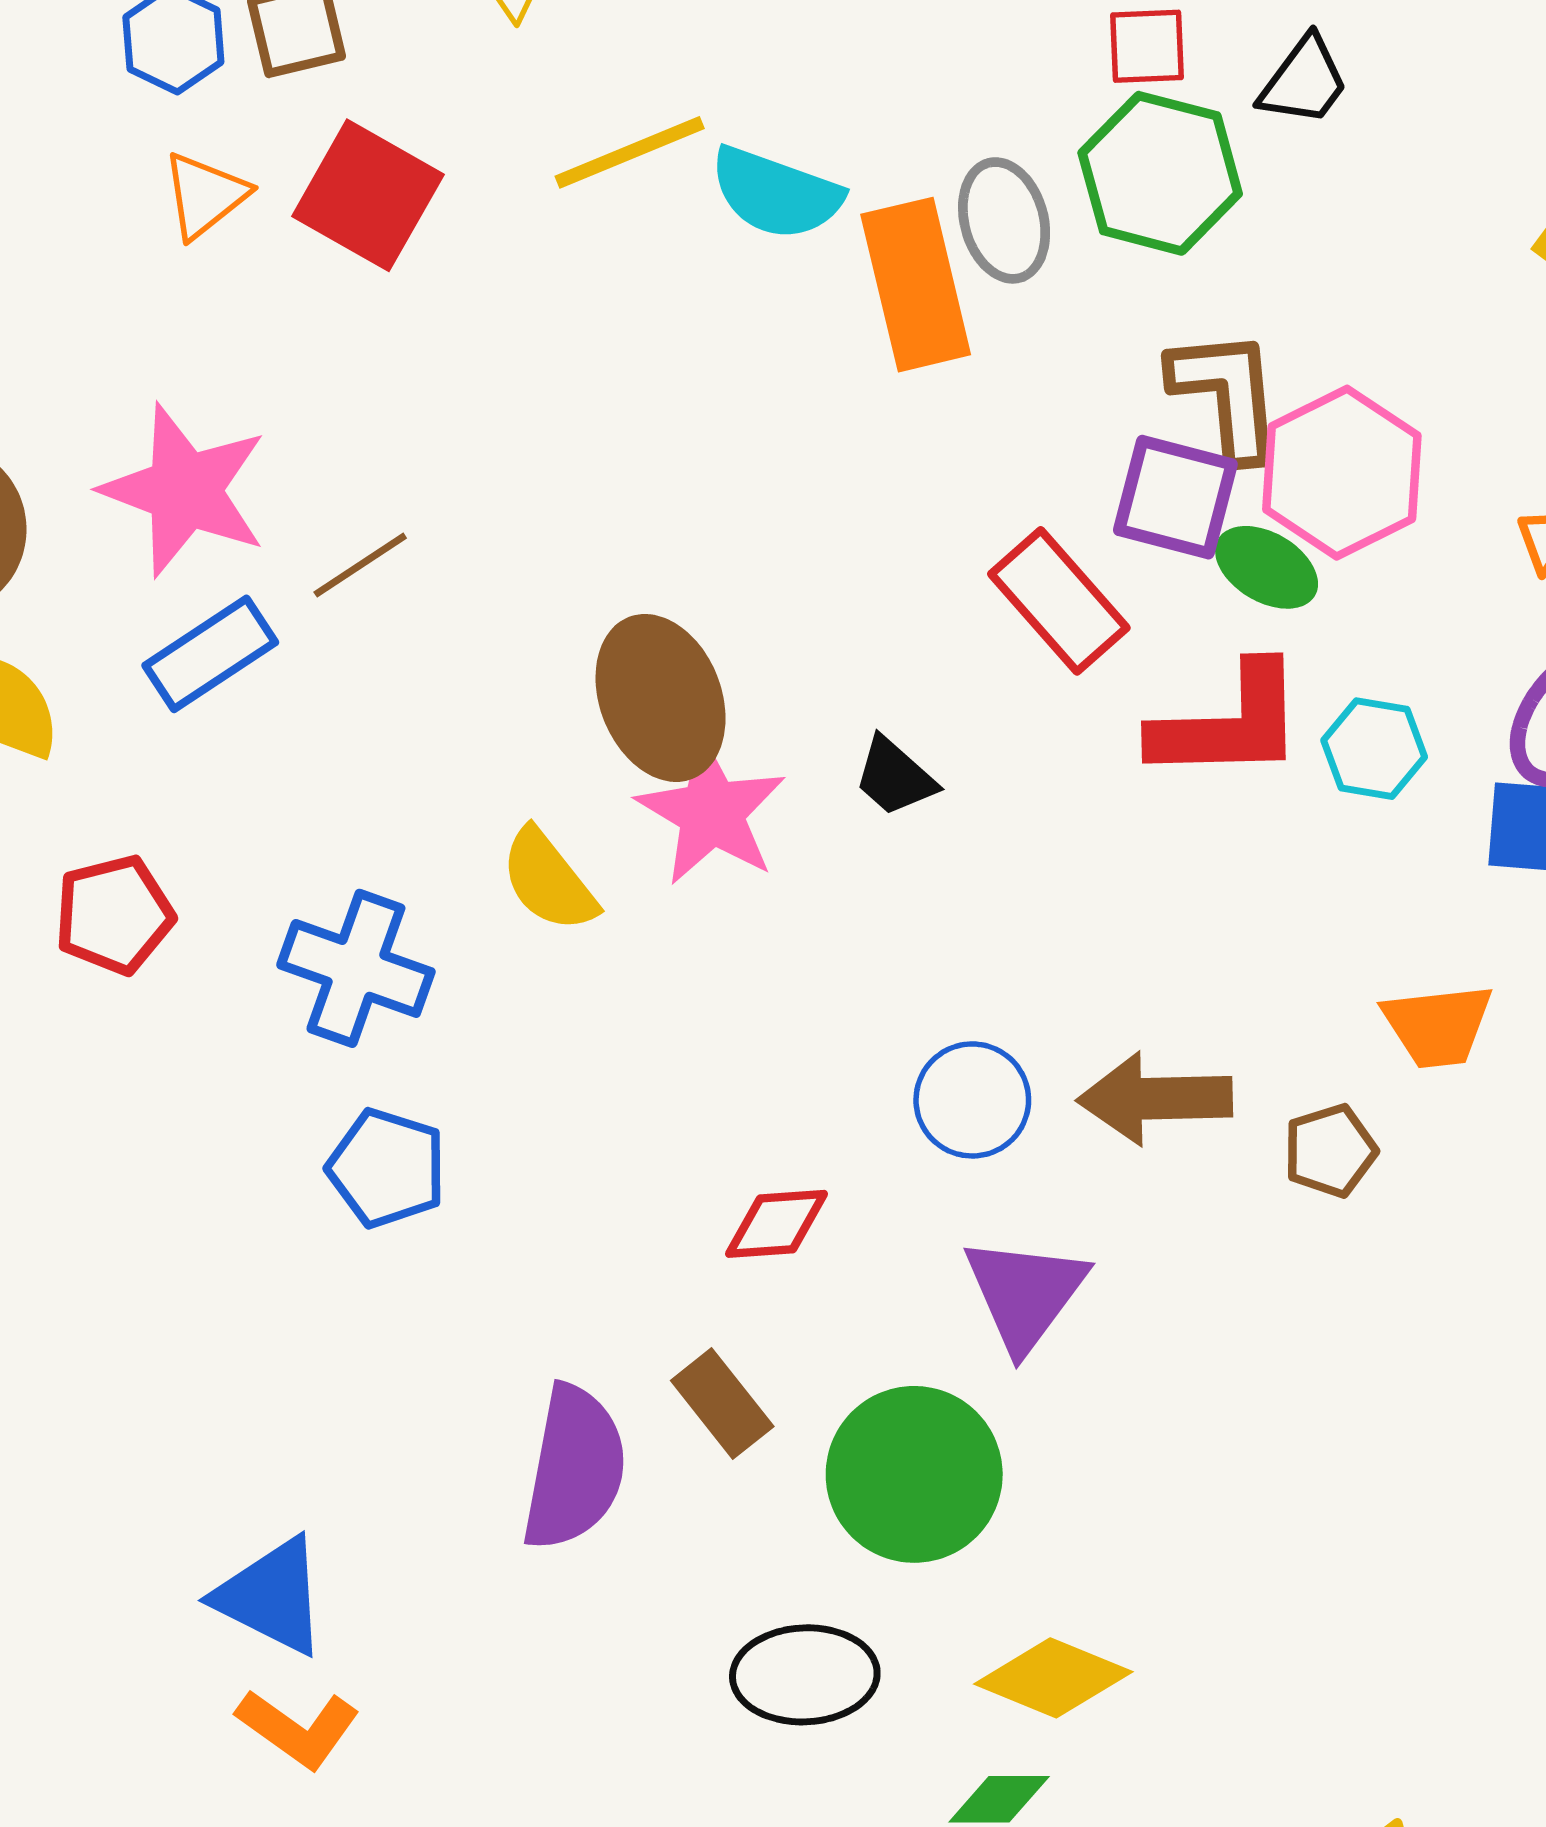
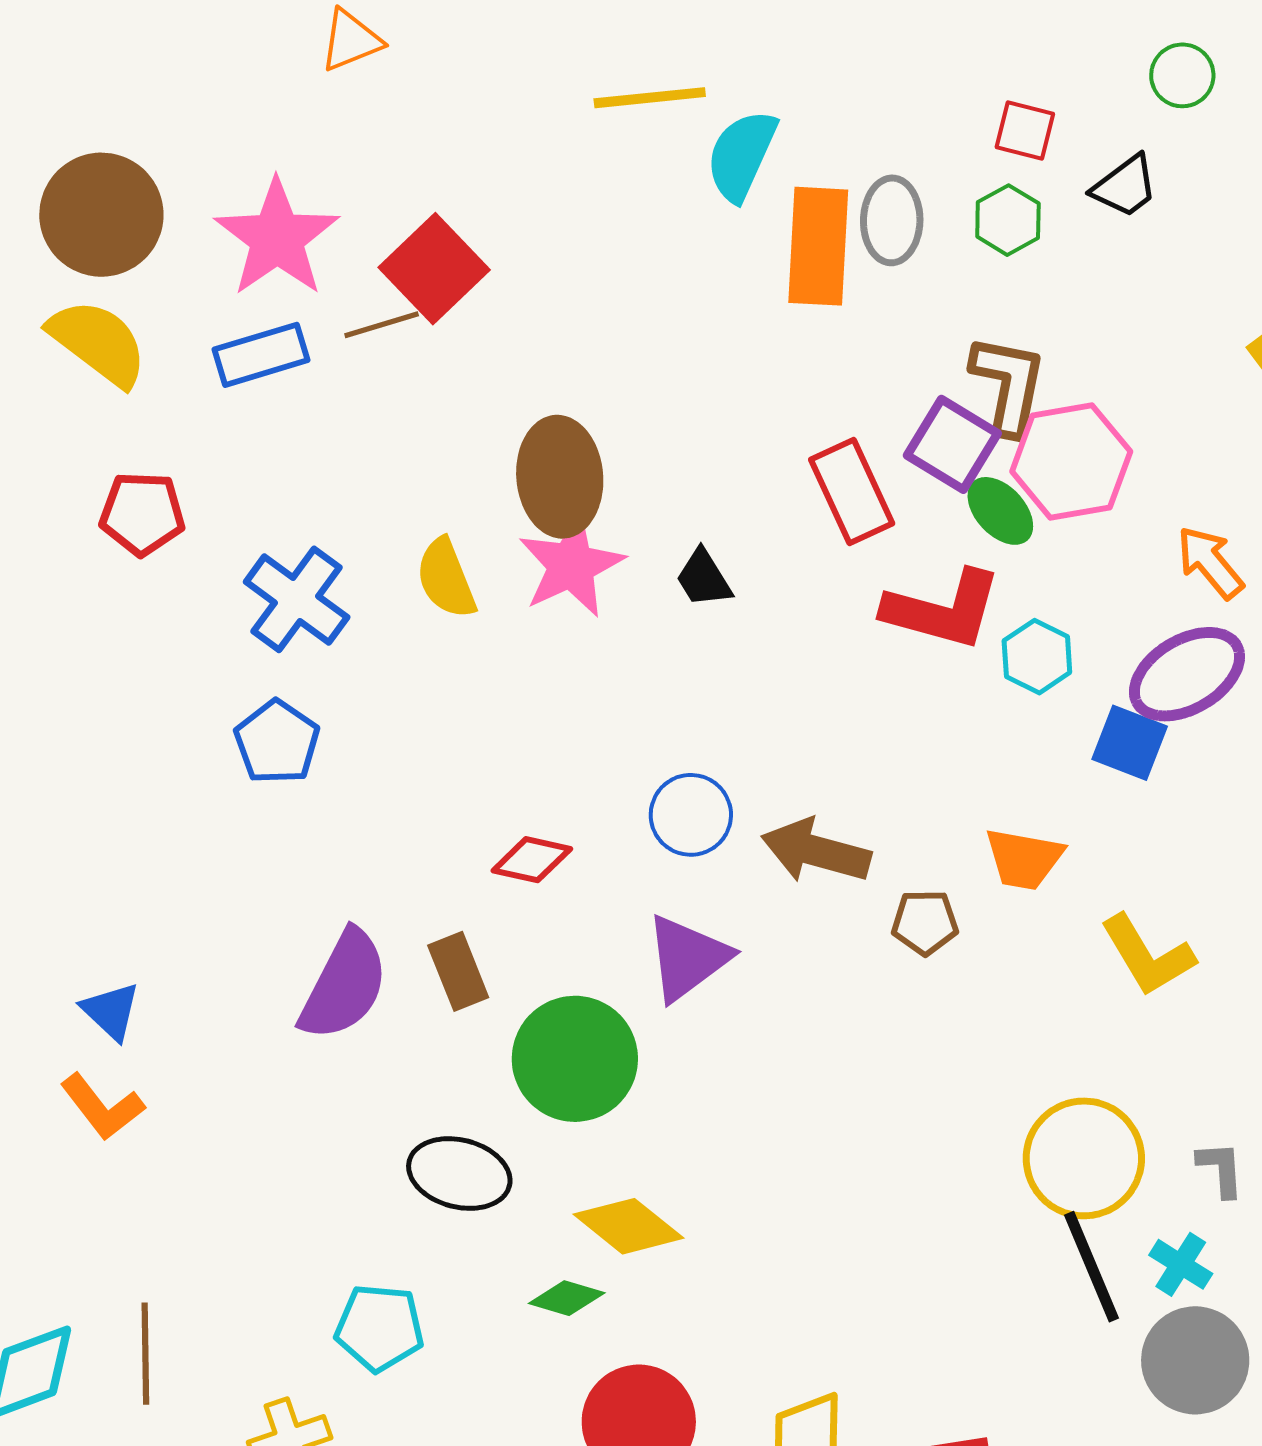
green hexagon: (1160, 173) -> (1008, 220), size x0.6
cyan semicircle: (776, 193) -> (741, 155), turned 78
red square: (368, 195) -> (434, 269), moved
blue triangle: (271, 1596) -> (111, 1011), size x0.7

